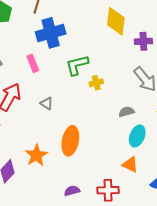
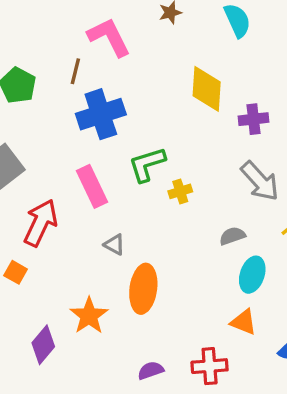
pink rectangle: (33, 63) -> (92, 186), moved, size x1.4
gray triangle: (47, 103) -> (114, 245), moved

